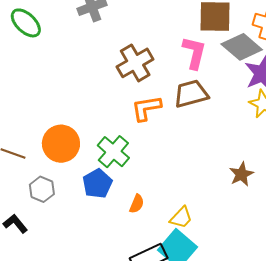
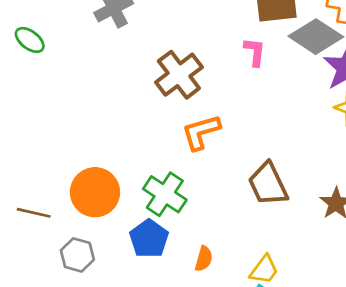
green ellipse: (26, 23) -> (30, 40), size x0.7
pink L-shape: (194, 53) -> (255, 52), size x0.7
brown trapezoid: (191, 94) -> (268, 184), moved, turned -93

